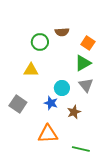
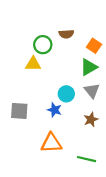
yellow triangle: (31, 70) -> (33, 64), moved
gray square: (18, 104) -> (19, 111), turned -30
brown star: (74, 112) -> (91, 120), moved

